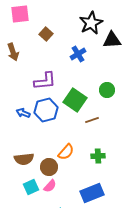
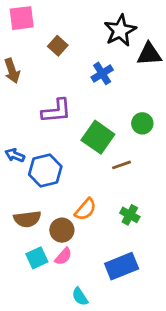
blue hexagon: (46, 110) -> (45, 170), moved
blue arrow: (23, 113) -> (15, 155), moved
green cross: (98, 156) -> (130, 215), turned 32

